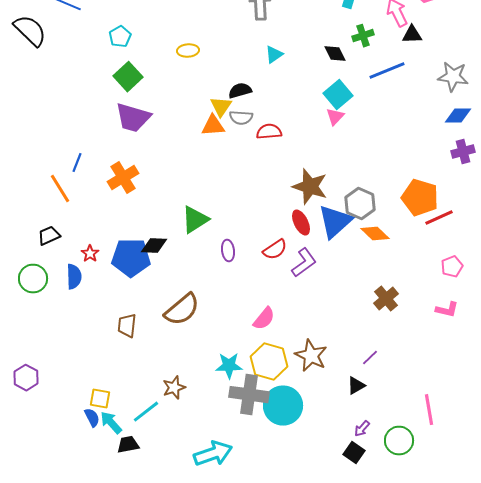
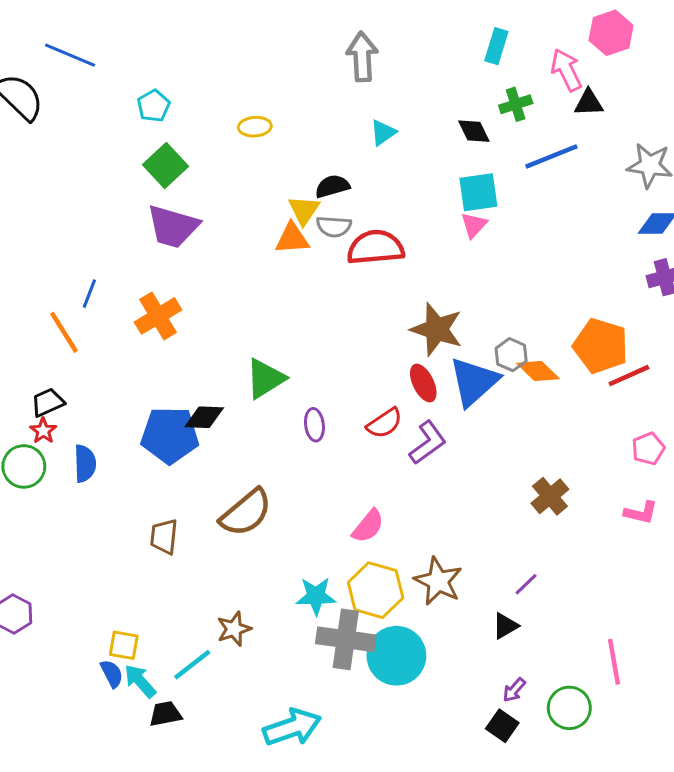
cyan square: (338, 95) -> (478, 192), turned 32
red semicircle: (269, 132) -> (376, 247), size x1.5
gray hexagon: (360, 204) -> (511, 355), size x0.7
orange diamond: (375, 234) -> (538, 371), moved
red star: (90, 254) -> (43, 431), moved

